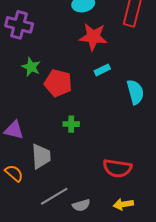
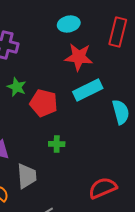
cyan rectangle: (102, 70) -> (88, 90), size x1.8
red semicircle: (117, 168) -> (103, 188), turned 148

